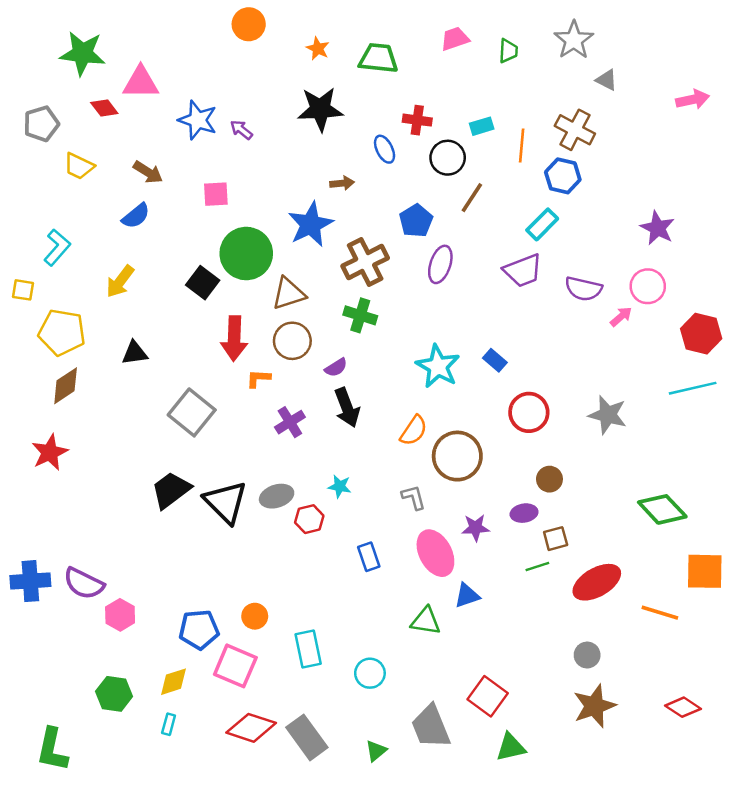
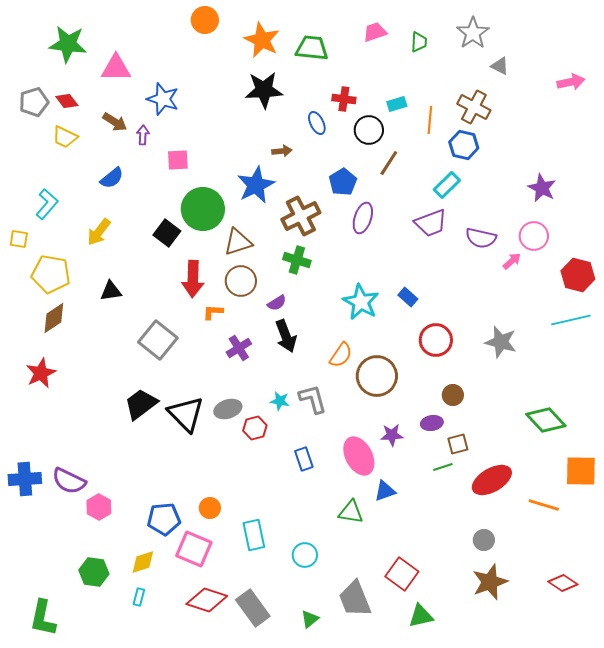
orange star: (318, 49) -> (262, 40), size x1.8
red diamond: (104, 108) -> (67, 101), moved
purple arrow: (241, 130) -> (143, 135), moved, turned 54
brown arrow: (148, 172) -> (115, 122), moved
gray L-shape: (414, 497) -> (313, 399), moved, size x1.4

